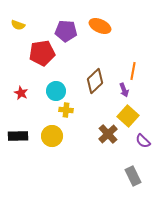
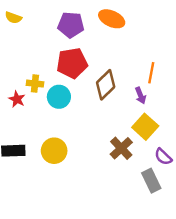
red pentagon: (42, 53) -> (72, 63), moved
yellow cross: (66, 110) -> (35, 84), moved
gray rectangle: (133, 176) -> (151, 181), moved

